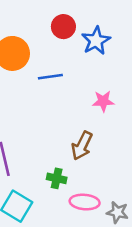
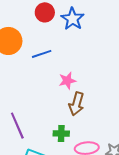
pink star: (103, 101) -> (67, 81), moved

